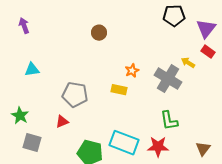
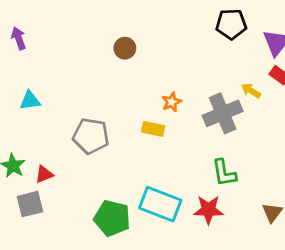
gray cross: (168, 79) -> (223, 113), turned 36
red triangle: (62, 122) -> (44, 174), moved
gray square: (32, 143) -> (30, 204), turned -30

